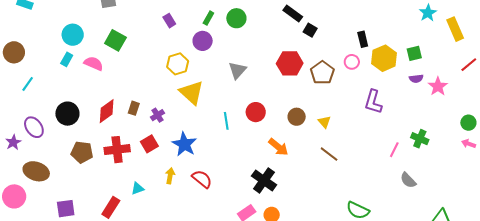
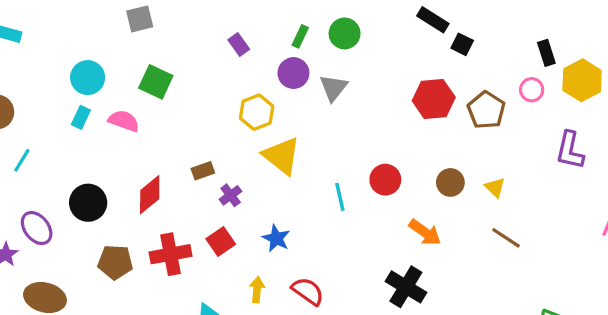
gray triangle: (237, 70) -> (333, 88), moved
brown rectangle: (134, 108) -> (203, 171), moved, turned 56
blue star: (184, 144) -> (276, 238), size x0.7

